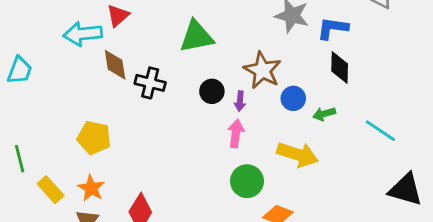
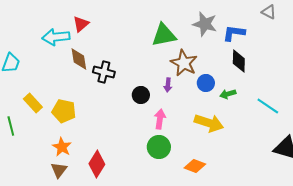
green triangle: (196, 37) -> (164, 35), moved
black circle: (212, 91) -> (141, 95), moved
pink arrow: (236, 133) -> (160, 119), moved
green circle: (247, 181) -> (159, 147), moved
yellow rectangle: (51, 190) -> (33, 103), moved

